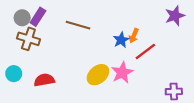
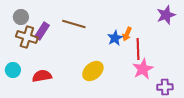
purple rectangle: (38, 17) -> (42, 31), moved
red line: (145, 52) -> (138, 49), turned -55
pink star: (122, 73) -> (143, 69), moved

